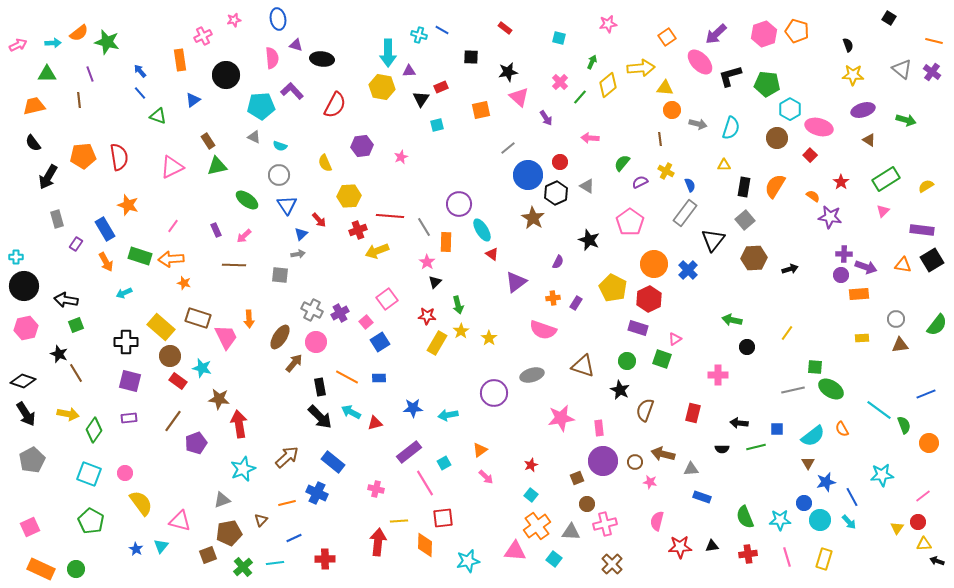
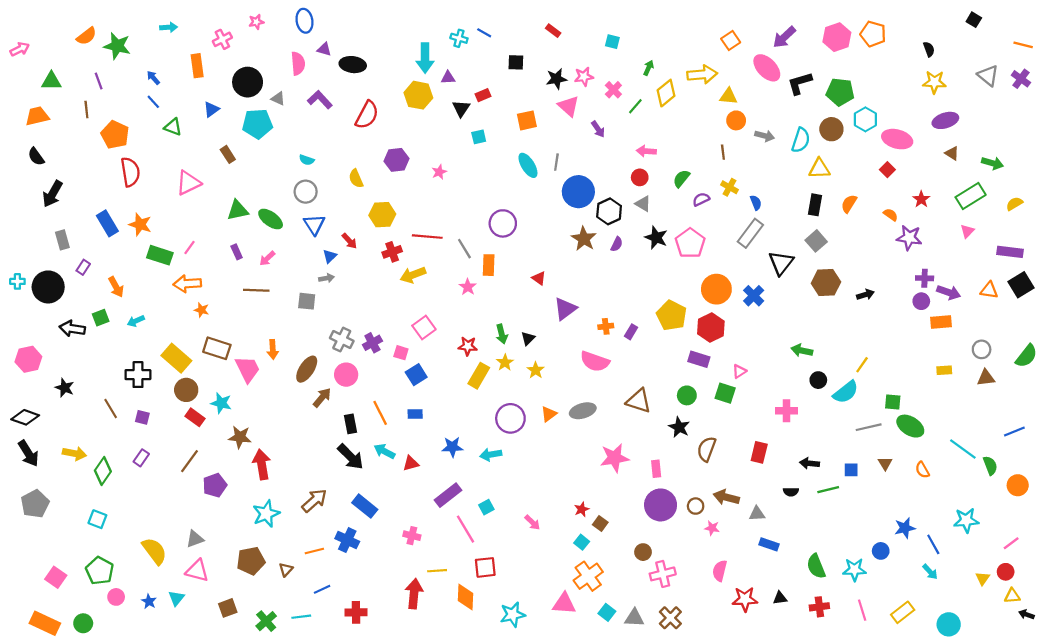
pink star: (608, 24) -> (584, 77), moved
cyan arrow: (53, 43) -> (169, 27), moved
cyan pentagon: (261, 106) -> (257, 124), moved
green arrow: (906, 120) -> (992, 163), moved
gray triangle: (254, 137) -> (278, 99), moved
brown circle: (777, 138) -> (831, 129), moved
gray line: (508, 148) -> (556, 162), turned -42
orange pentagon: (83, 156) -> (115, 135), moved, turned 30
red circle: (560, 162) -> (640, 177), moved
yellow triangle: (724, 165) -> (819, 169), moved, size x1.5
green triangle: (217, 166) -> (238, 210), moved
orange semicircle: (775, 186) -> (849, 204), size x0.7
blue rectangle: (105, 229) -> (107, 223), moved
cyan ellipse: (482, 230) -> (528, 165), moved
black star: (589, 240) -> (656, 238), moved
green rectangle: (140, 256) -> (160, 255), moved
purple semicircle: (558, 262) -> (617, 244), moved
black triangle: (435, 282) -> (528, 338), moved
black circle: (24, 286) -> (48, 287), moved
pink square: (366, 322) -> (401, 353), turned -32
green square: (76, 325) -> (101, 318), moved
brown line: (76, 373) -> (111, 409), moved
orange line: (347, 377) -> (380, 413), turned 35
purple square: (130, 381) -> (142, 417), size x0.6
purple circle: (494, 393) -> (510, 418), moved
purple rectangle: (129, 418) -> (141, 458), turned -49
cyan semicircle: (813, 436) -> (846, 392), moved
orange triangle: (480, 450) -> (549, 414), moved
brown triangle: (808, 463) -> (885, 463), moved
pink circle: (125, 473) -> (116, 597), moved
cyan square: (89, 474) -> (97, 519), size x0.7
brown square: (577, 478) -> (600, 524), moved, turned -32
gray triangle: (222, 500) -> (195, 539), moved
cyan circle: (820, 520) -> (949, 624), moved
pink square: (30, 527) -> (56, 577), moved, turned -30
gray triangle: (571, 532) -> (634, 618), moved
brown pentagon: (229, 533) -> (251, 561), moved
yellow rectangle: (824, 559) -> (903, 612), turned 35

